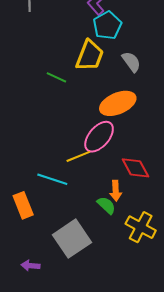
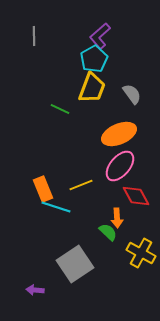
cyan pentagon: (107, 25) -> (94, 59), moved
pink ellipse: (99, 137) -> (120, 166), moved
orange rectangle: (23, 205) -> (43, 189), moved

